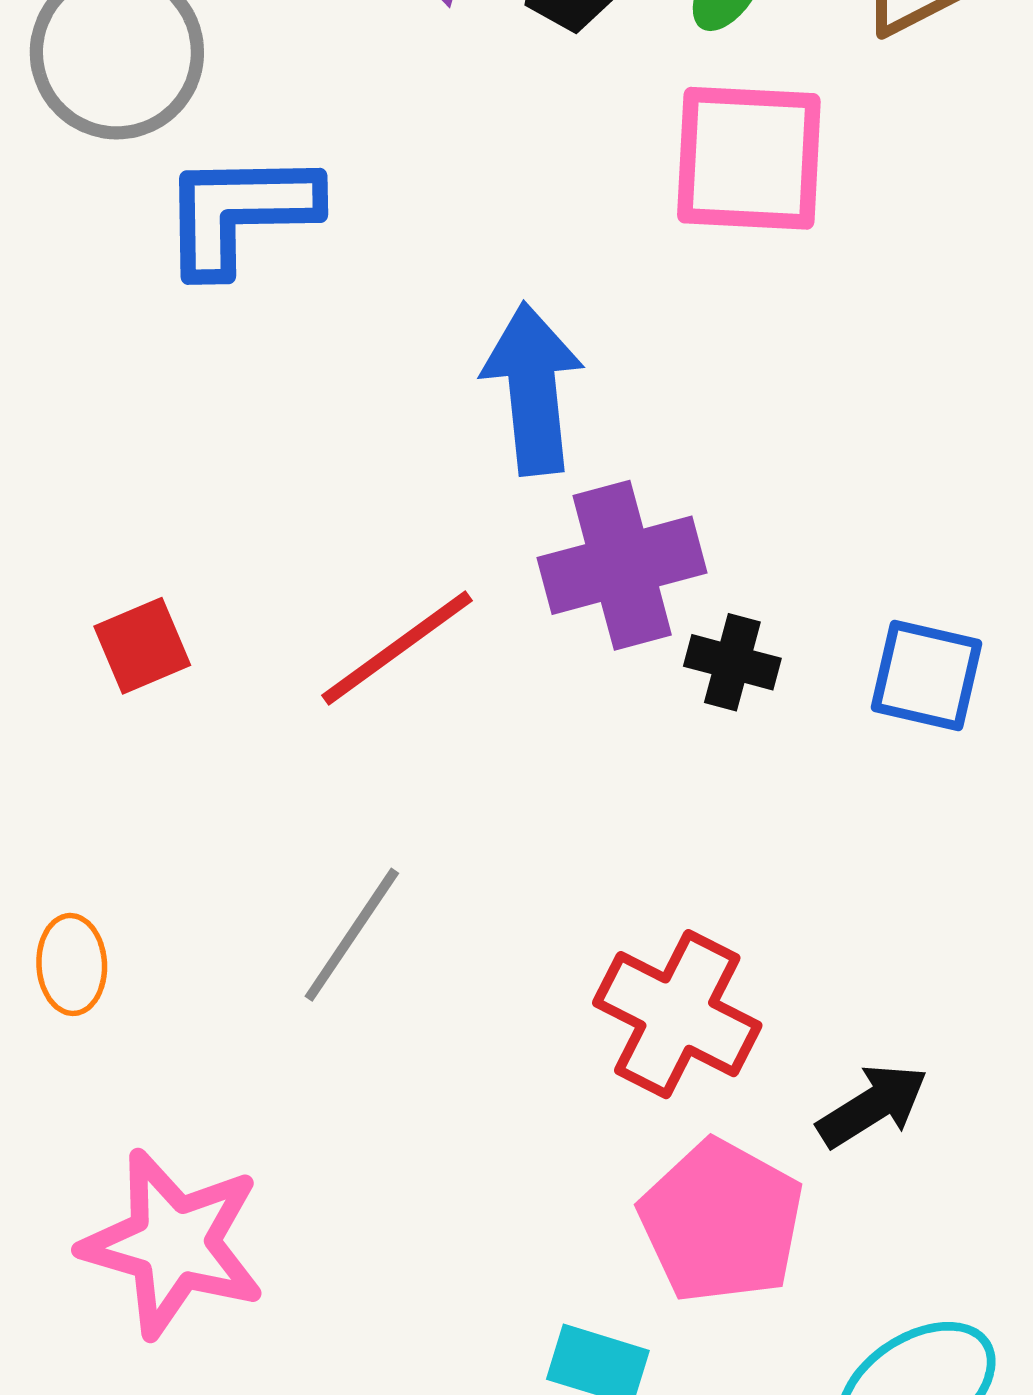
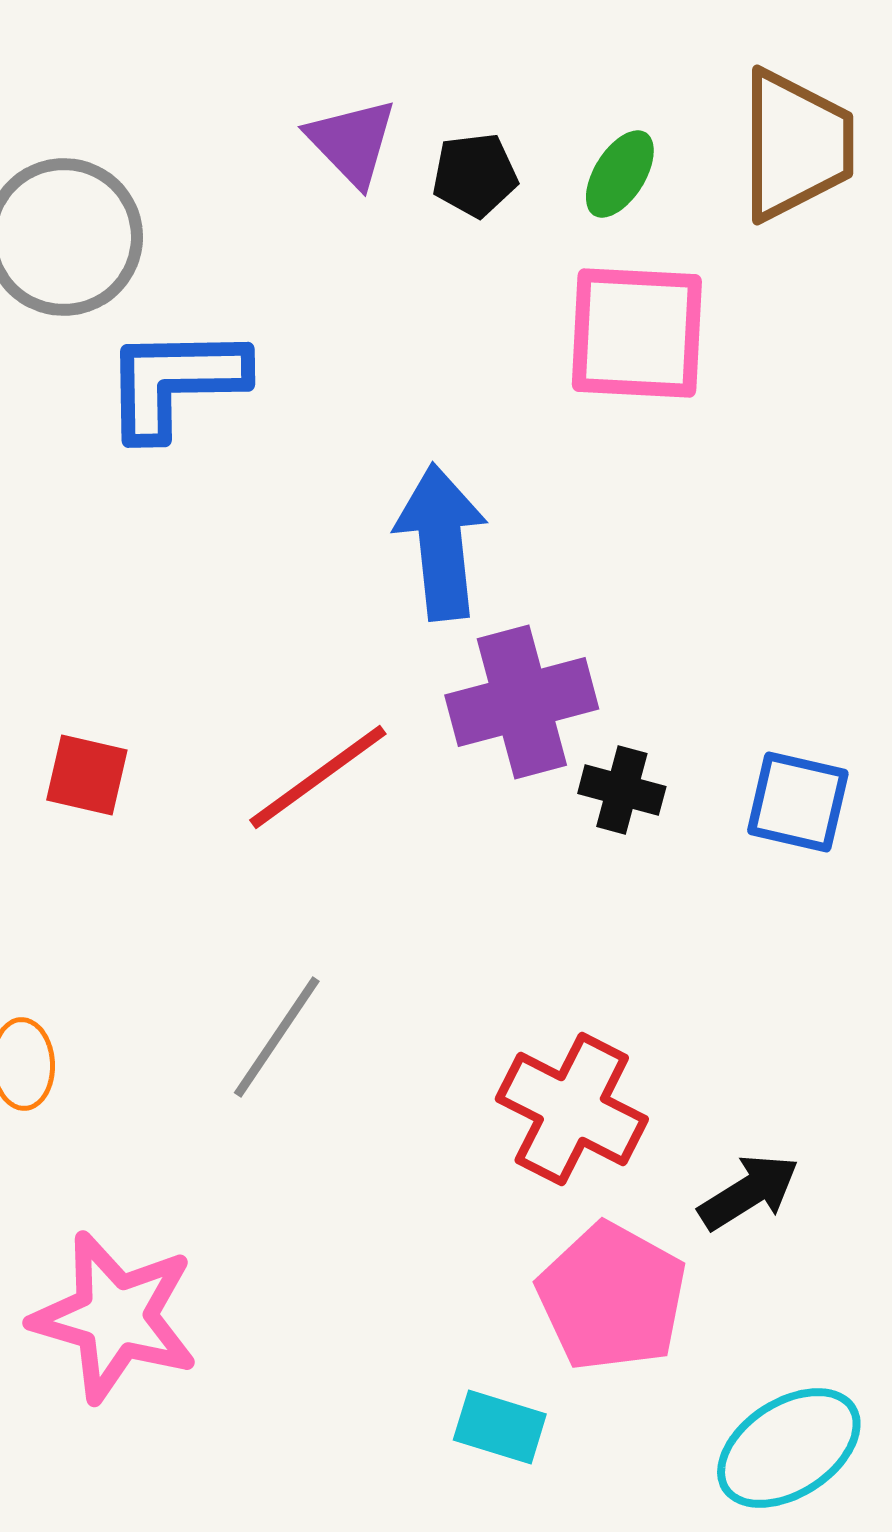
red square: (142, 646) -> (87, 775), turned 36

